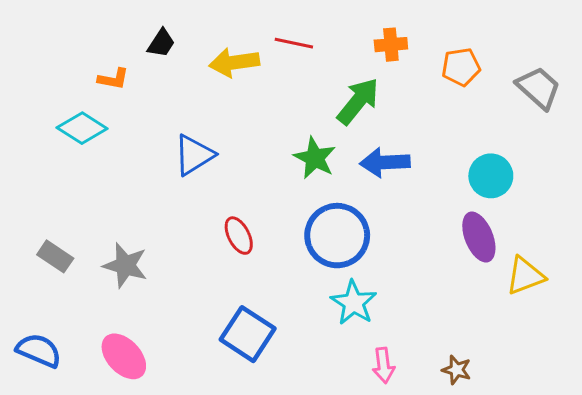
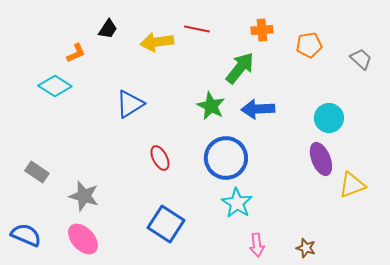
orange L-shape: (113, 79) -> (76, 53), turned -35
gray trapezoid: (539, 88) -> (361, 59), size x0.7
gray star: (125, 265) -> (84, 196), moved

